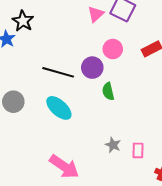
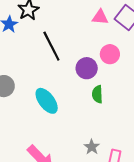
pink triangle: (96, 14) -> (100, 17), turned 36
black line: (58, 72) -> (51, 46), moved, turned 36

